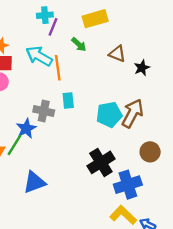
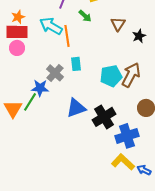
brown triangle: (117, 54) -> (118, 24), turned 42
gray cross: (44, 111) -> (55, 73), turned 30
blue star: (26, 129) -> (40, 88), turned 30
blue triangle: (34, 182) -> (76, 108), moved

